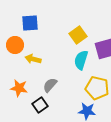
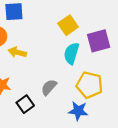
gray semicircle: (50, 85) -> (49, 87), moved

